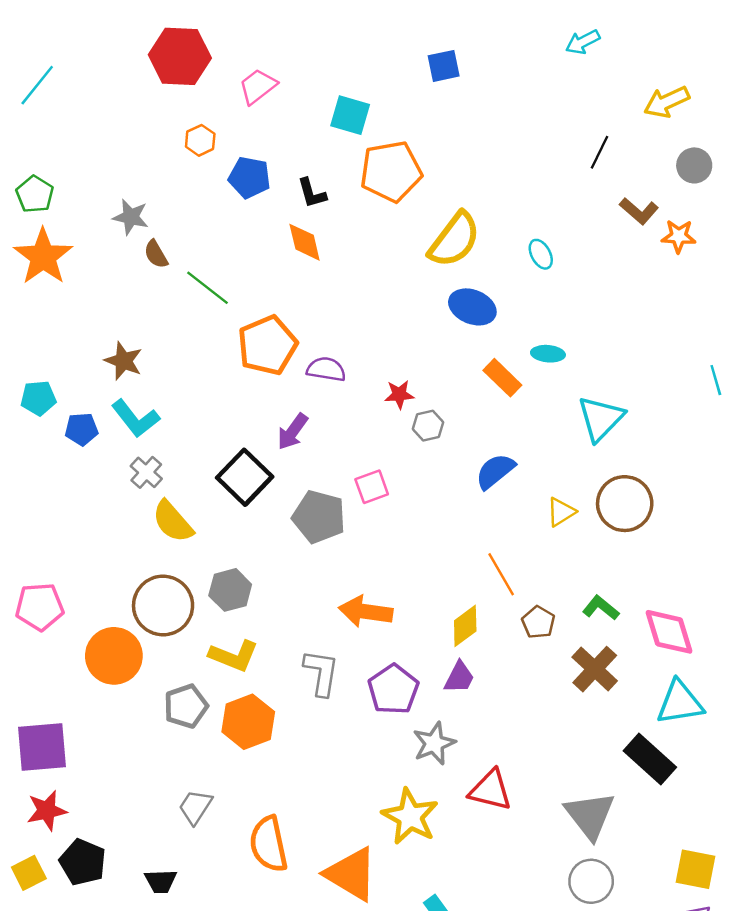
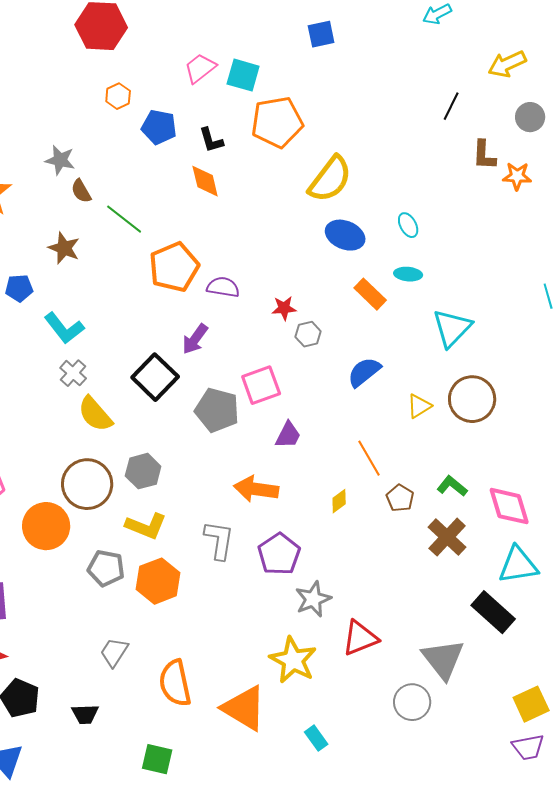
pink trapezoid: (258, 86) -> (200, 68), moved
brown L-shape: (639, 211) -> (484, 155), turned 52
cyan ellipse: (541, 254) -> (408, 225), moved
brown star: (123, 361) -> (64, 248), moved
blue pentagon: (82, 429) -> (19, 288), moved
pink square: (372, 487) -> (261, 385), size x1.4
yellow diamond: (465, 626) -> (339, 501), size x0.7
purple trapezoid: (459, 677) -> (288, 435), moved
gray pentagon: (186, 706) -> (106, 568), turned 30
red triangle: (490, 790) -> (360, 638), turned -36
yellow square: (695, 869) -> (531, 704), turned -36
gray circle: (591, 881) -> (412, 702), moved

